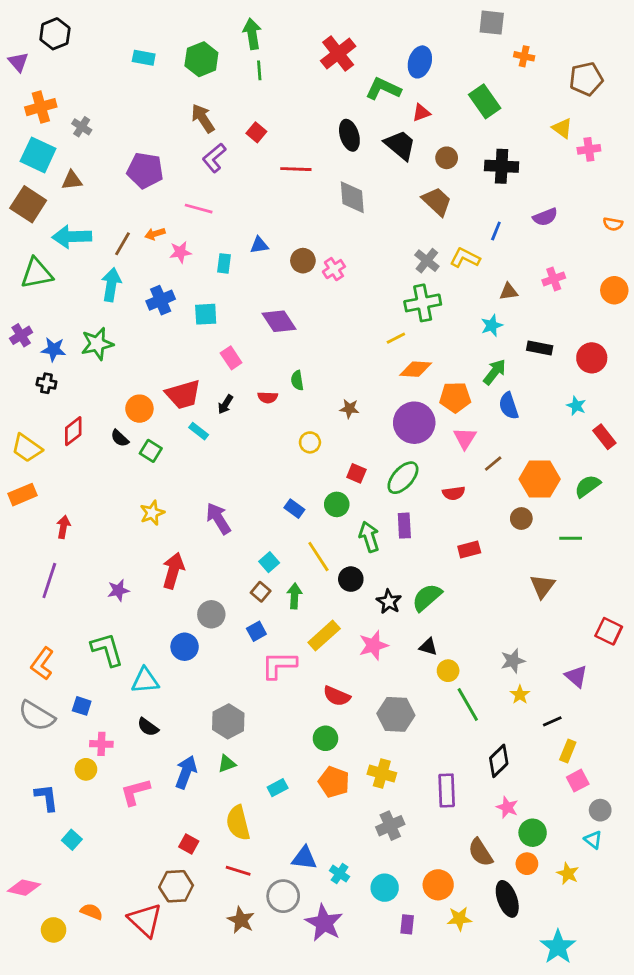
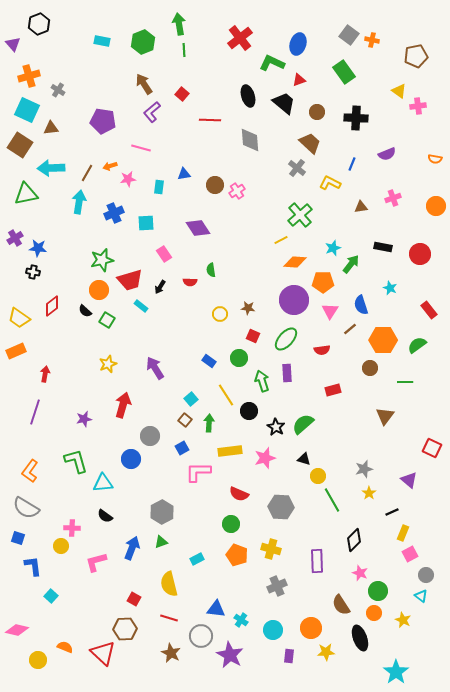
gray square: (492, 23) -> (349, 35), moved, turned 30
gray cross: (427, 261) -> (297, 168), moved
green cross: (423, 303) -> (300, 215), turned -30
cyan star: (492, 325) -> (333, 248), moved
green star: (97, 344) -> (102, 260), moved
blue semicircle: (509, 406) -> (361, 305), moved
cyan star: (576, 406) -> (390, 288), moved
brown star: (349, 409) -> (248, 308), moved
yellow rectangle: (324, 635) -> (230, 451), turned 35
blue square: (82, 706) -> (18, 538), moved

